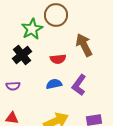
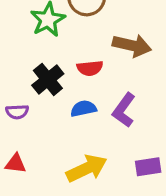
brown arrow: (84, 45) -> (132, 45), turned 130
black cross: (22, 55) -> (48, 79), moved

